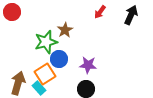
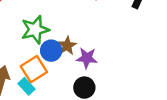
brown star: (65, 30) -> (67, 46), moved

